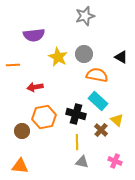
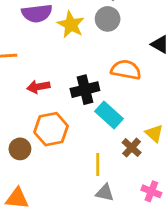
gray circle: (84, 54) -> (108, 19), moved
yellow star: (58, 57) -> (71, 25), moved
cyan rectangle: (98, 101) -> (109, 115), moved
black cross: (76, 114) -> (85, 90), moved, turned -30

